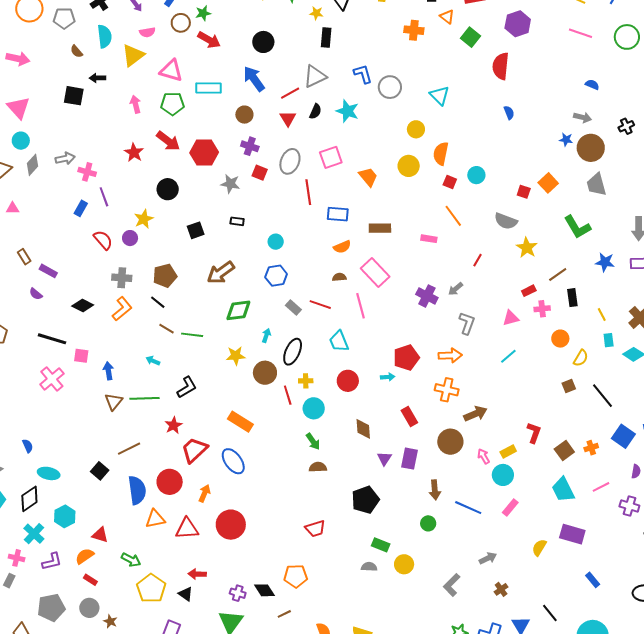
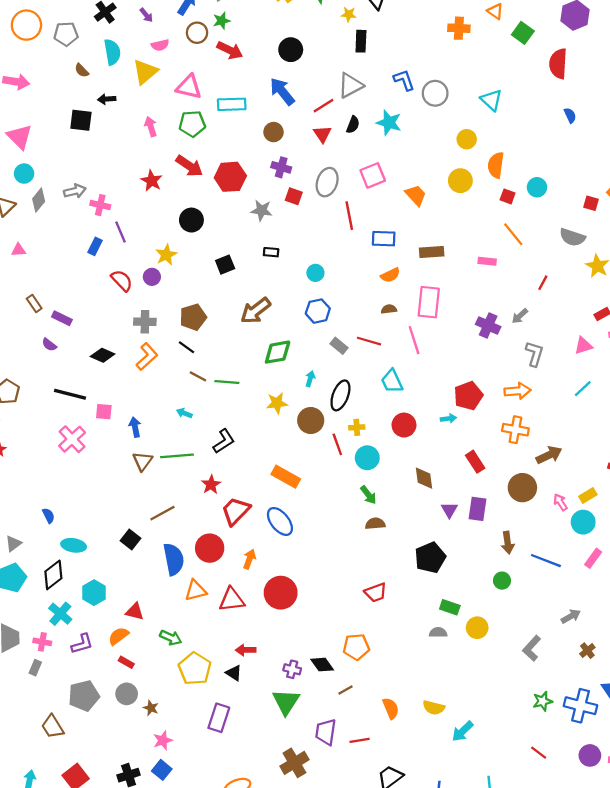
pink rectangle: (375, 273) -> (429, 302), turned 52

